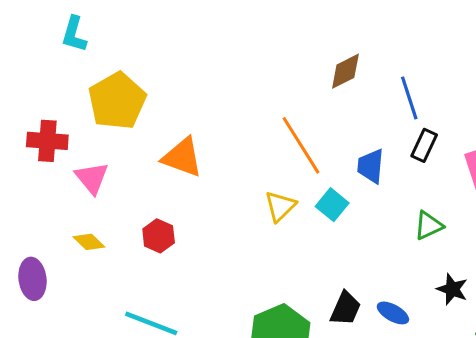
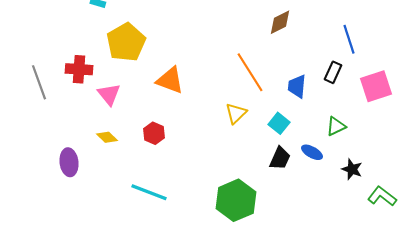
blue line: (409, 98) -> (349, 39), moved
cyan square: (332, 205) -> (279, 123), moved
black trapezoid: (345, 309) -> (280, 158), moved
blue ellipse: (393, 313) -> (312, 152), moved

